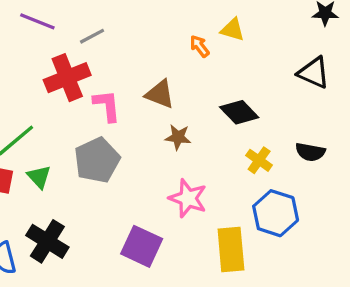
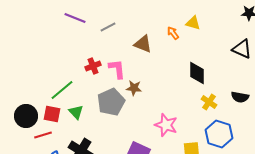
red cross: (67, 78) -> (93, 66), moved, size x0.6
brown triangle: (160, 94) -> (143, 44), moved
black diamond: (239, 112) -> (197, 73), turned 45
brown star: (178, 137) -> (134, 88), moved

